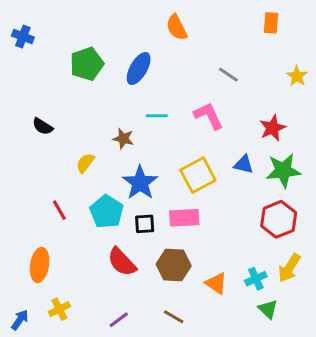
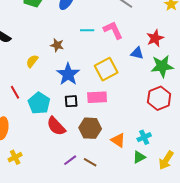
cyan line: (157, 116) -> (87, 30), moved
blue triangle: (244, 164) -> (137, 53), moved
cyan pentagon: (107, 212) -> (39, 103), moved
yellow arrow: (289, 268) -> (166, 160), moved
green triangle: (268, 309) -> (139, 157), moved, turned 48
purple line: (119, 320) -> (70, 160), moved

